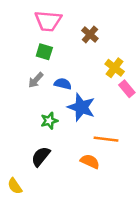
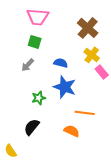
brown cross: (90, 34) -> (88, 28), moved, size x1.5
blue semicircle: (63, 84) -> (61, 63), moved

